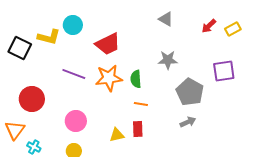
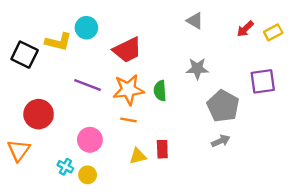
orange line: (141, 104) -> (128, 120), moved
cyan cross: (34, 147) -> (65, 167), moved

